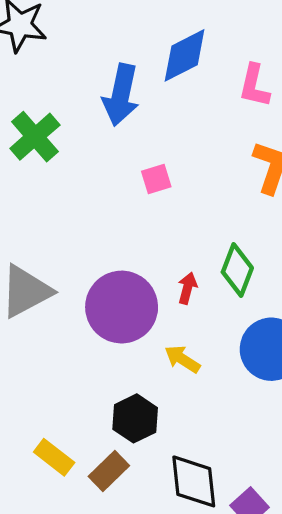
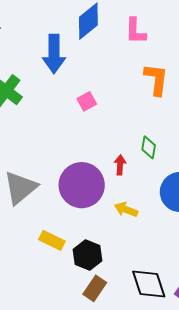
green diamond: (237, 270) -> (149, 147), size x0.7
black hexagon: (135, 418) -> (88, 255), moved
yellow rectangle: (54, 457) -> (52, 240), moved

